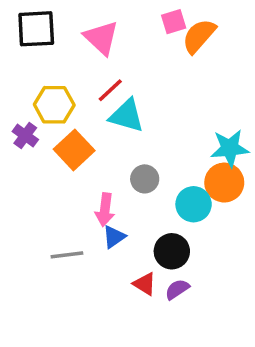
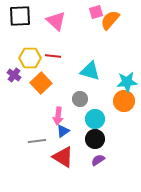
red line: (110, 90) -> (53, 56), moved, turned 49
cyan triangle: (127, 116) -> (90, 71), moved
cyan circle: (194, 204) -> (95, 119), moved
red triangle: (145, 284) -> (63, 157), moved, size x1.6

